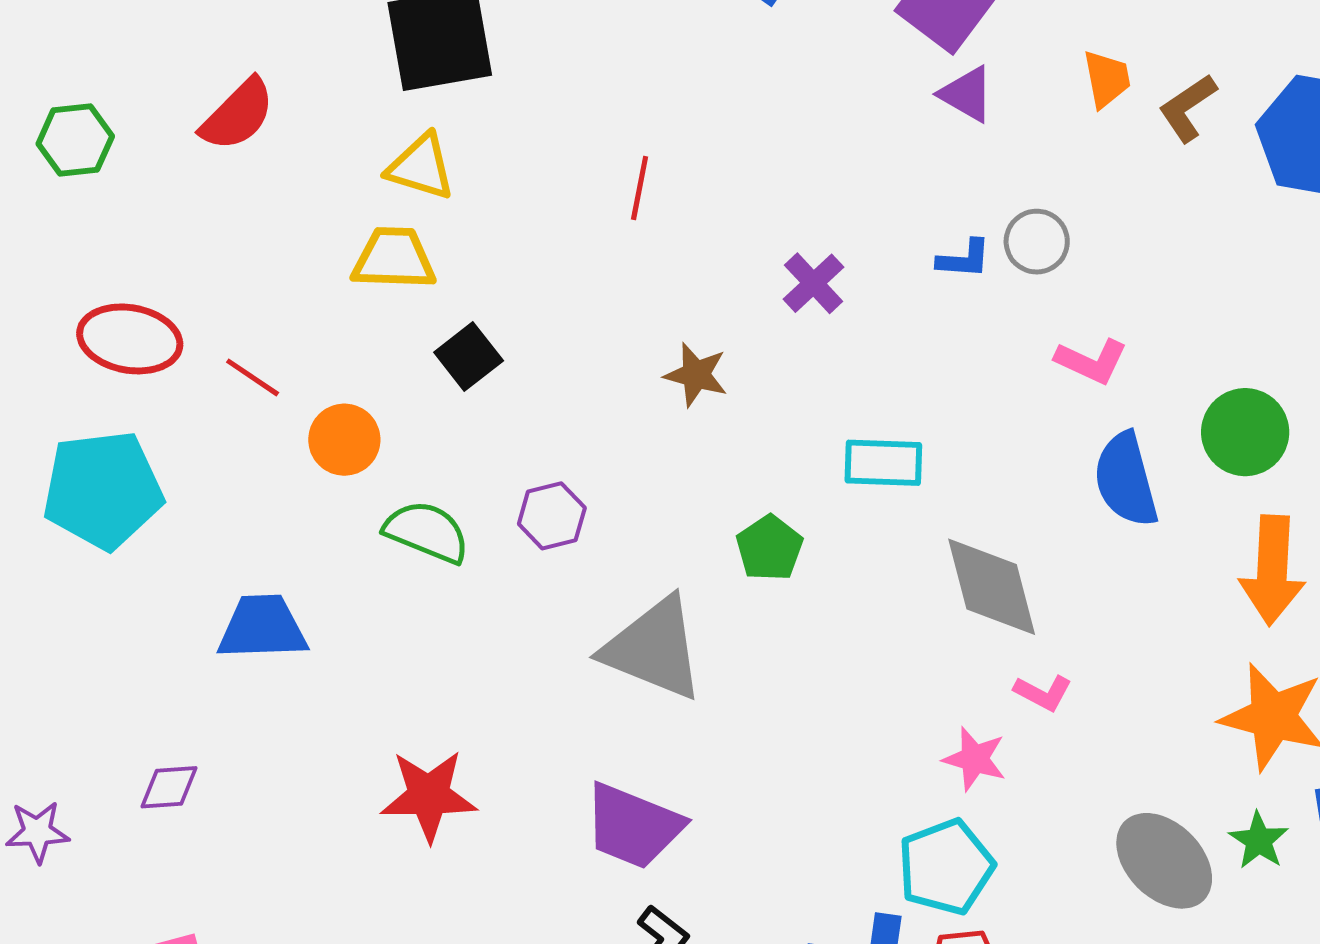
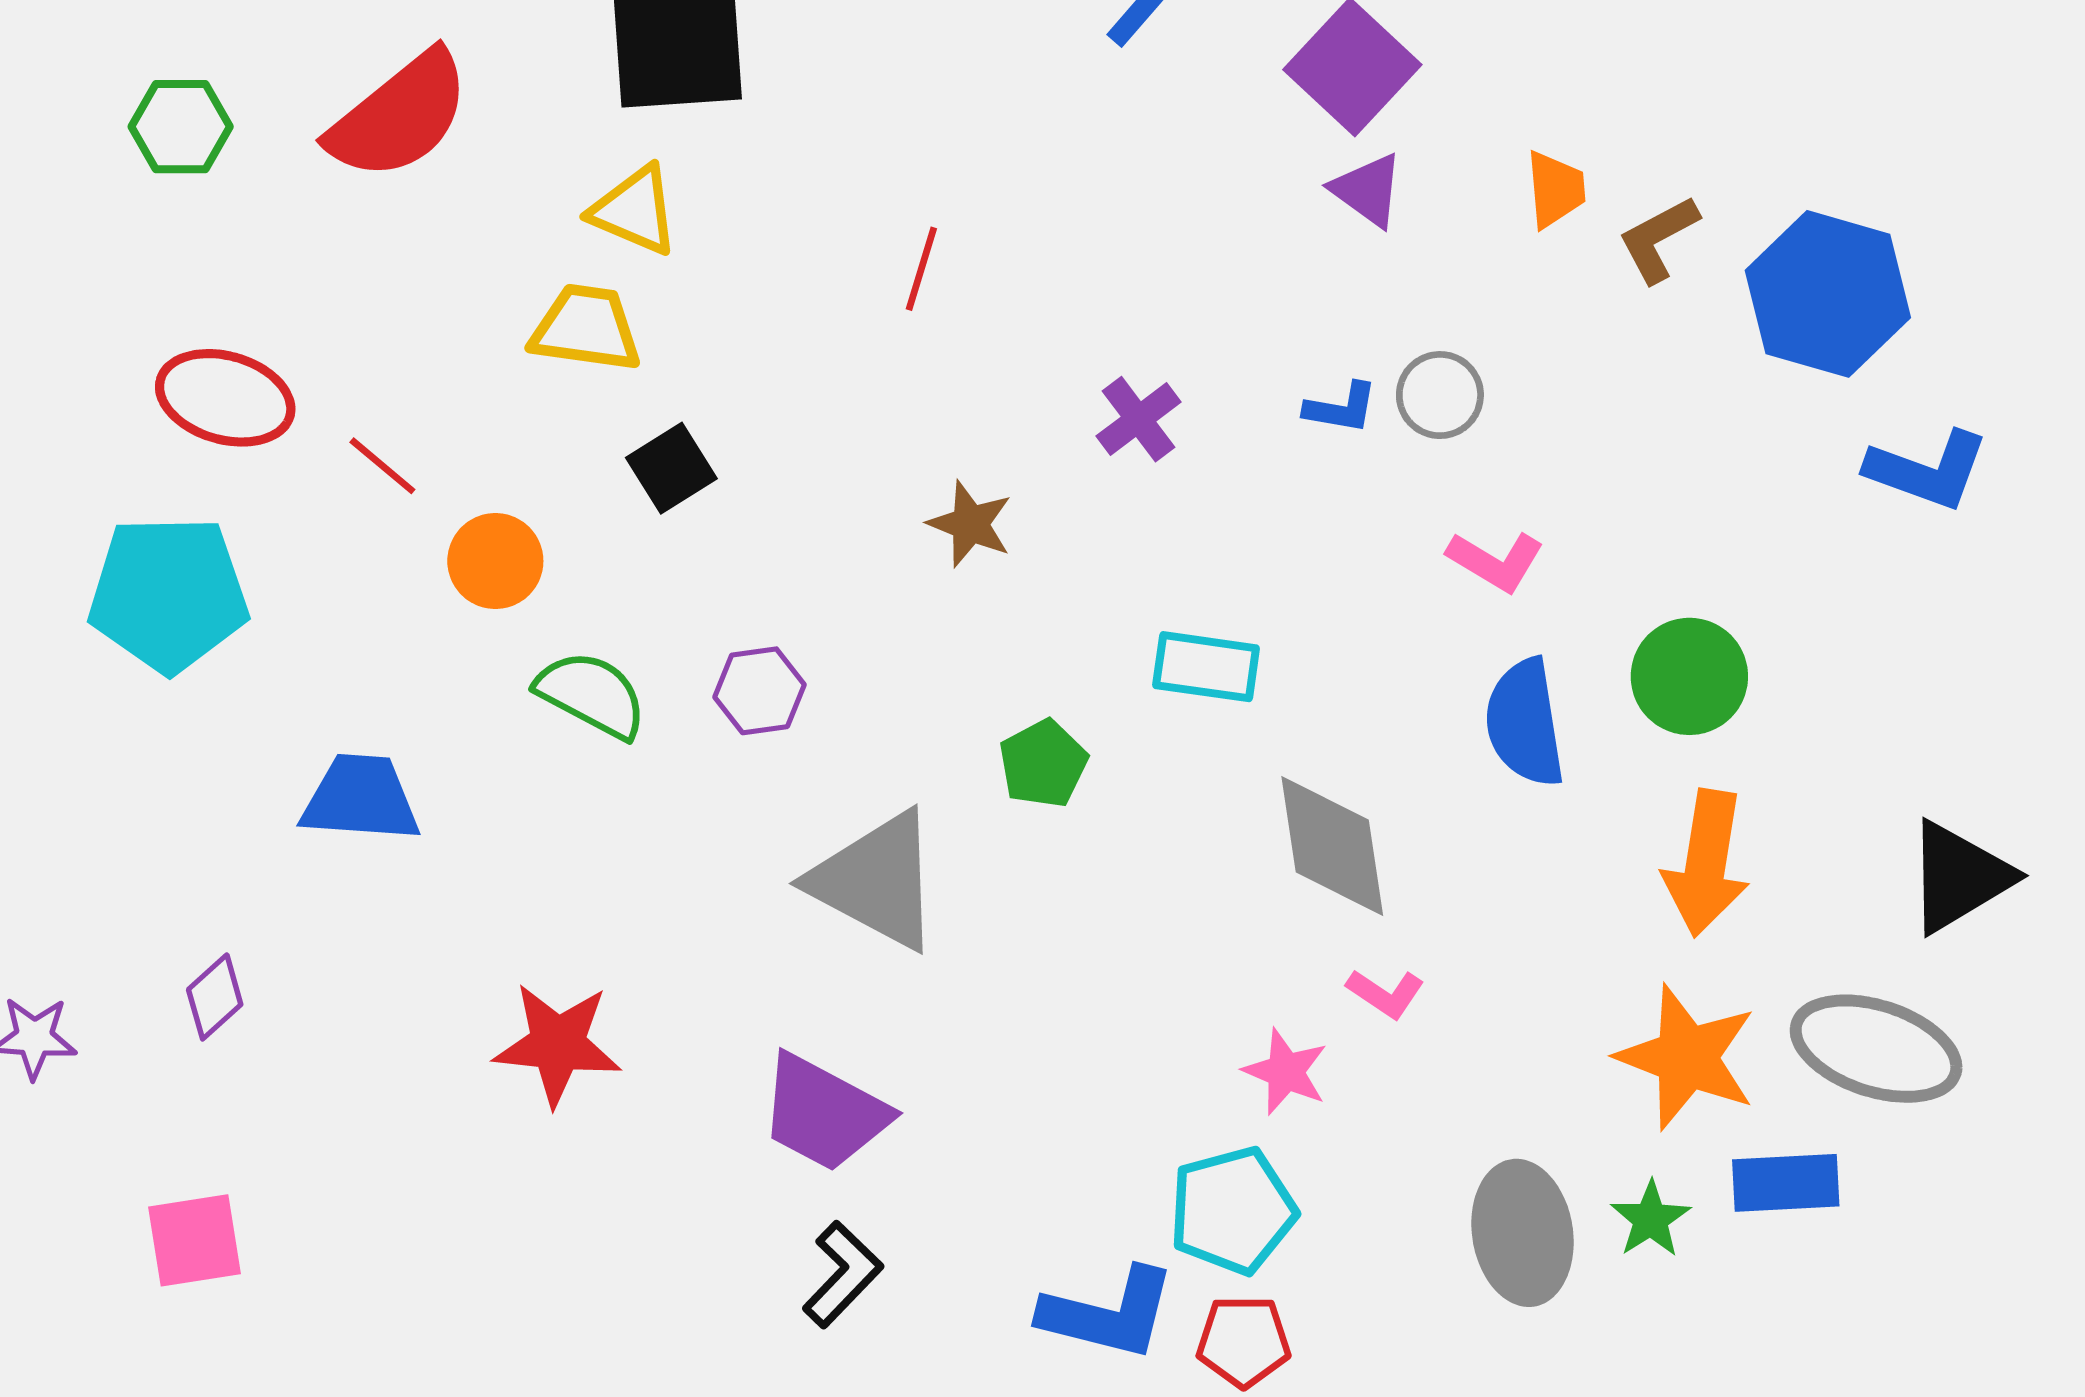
red semicircle: (238, 115) -> (399, 116), size x1.4
purple diamond: (169, 787) -> (215, 997), turned -44
gray ellipse: (1164, 861) -> (1523, 1233), turned 30

